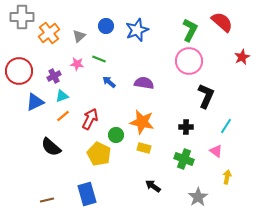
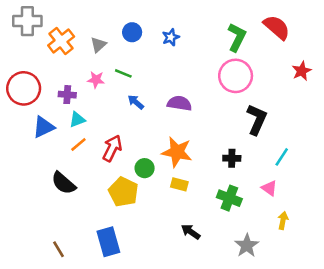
blue star: (137, 30) -> (171, 37), size x0.6
purple cross: (54, 76) -> (67, 95), turned 32
brown line: (47, 200) -> (59, 249), turned 72

